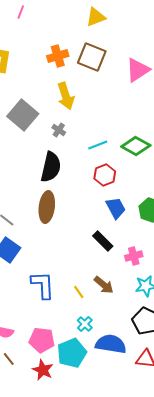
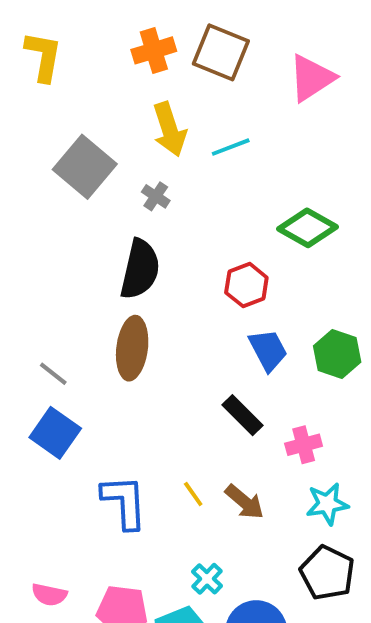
cyan line: (98, 145) -> (231, 147), moved
yellow line: (79, 292) -> (193, 494), moved

